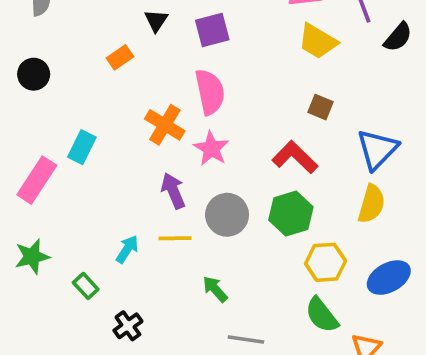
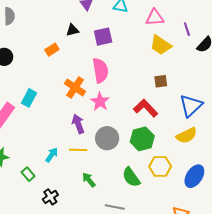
black triangle: (156, 21) -> (72, 30), turned 40
brown square: (321, 107) -> (161, 81), turned -32
yellow semicircle: (372, 204) -> (187, 135), turned 45
blue ellipse: (389, 278) -> (194, 176), turned -30
green arrow: (215, 289) -> (89, 180), moved
green semicircle: (322, 315) -> (131, 177), moved

